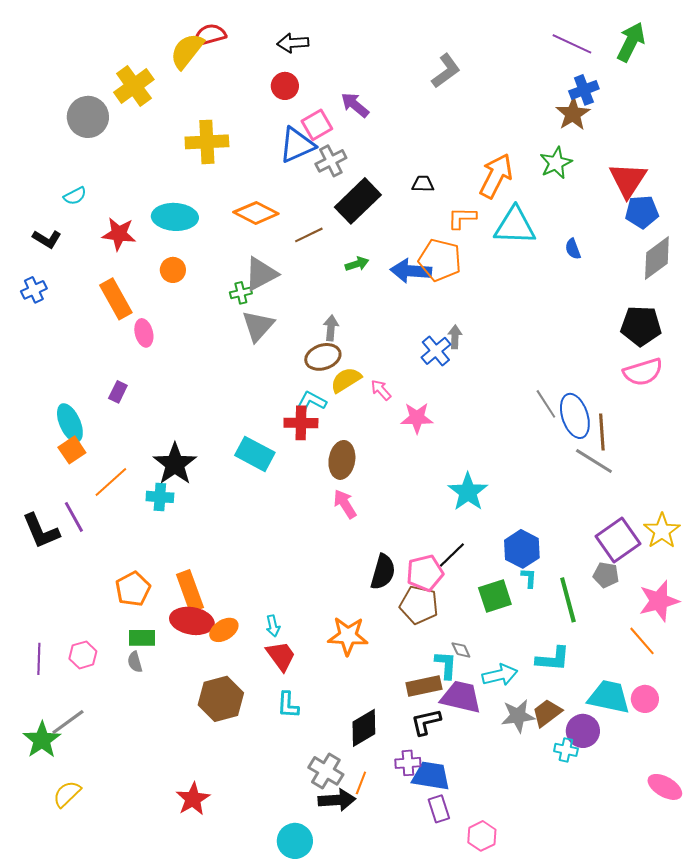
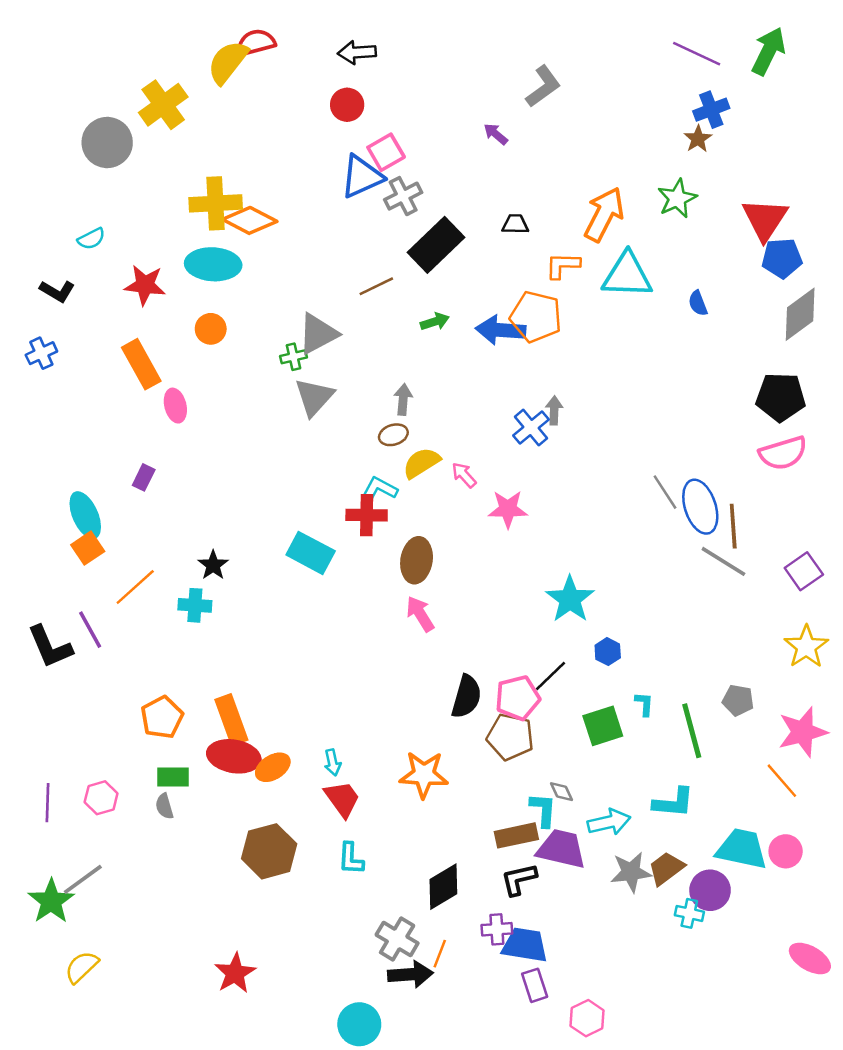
purple arrow: (355, 105) -> (496, 134), moved, size x0.7
brown star: (573, 114) -> (698, 139), size x0.7
yellow cross: (207, 142) -> (216, 203), moved
orange diamond: (256, 213) -> (250, 220), moved
brown ellipse: (323, 357) -> (393, 435), size x0.7
black star: (175, 464) -> (213, 565), size x0.6
purple square: (618, 540) -> (804, 571), moved, size x0.7
blue hexagon: (522, 549) -> (608, 652), moved, size x0.6

